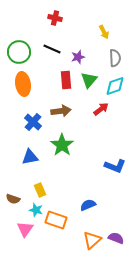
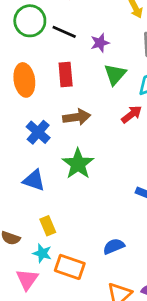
green circle: (19, 52) -> (30, 21), moved
red rectangle: (66, 80) -> (66, 74), moved
blue triangle: (30, 157) -> (34, 180), turned 30

